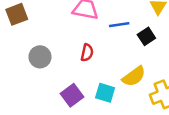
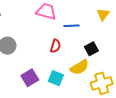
black square: (146, 36) -> (91, 49), moved
red semicircle: (87, 53) -> (55, 46), moved

